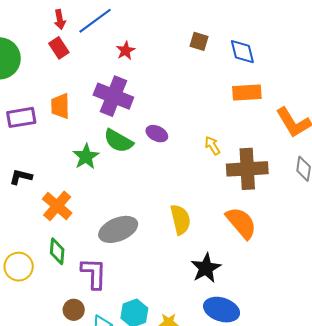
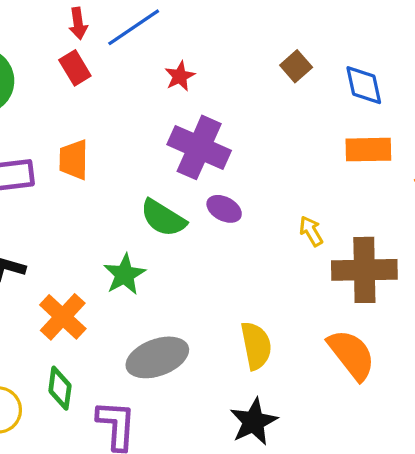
brown square: (199, 41) -> (296, 66), turned 30
purple cross: (113, 96) -> (199, 147), moved
green star: (86, 157) -> (125, 274), moved
black star: (206, 268) -> (254, 422), moved

